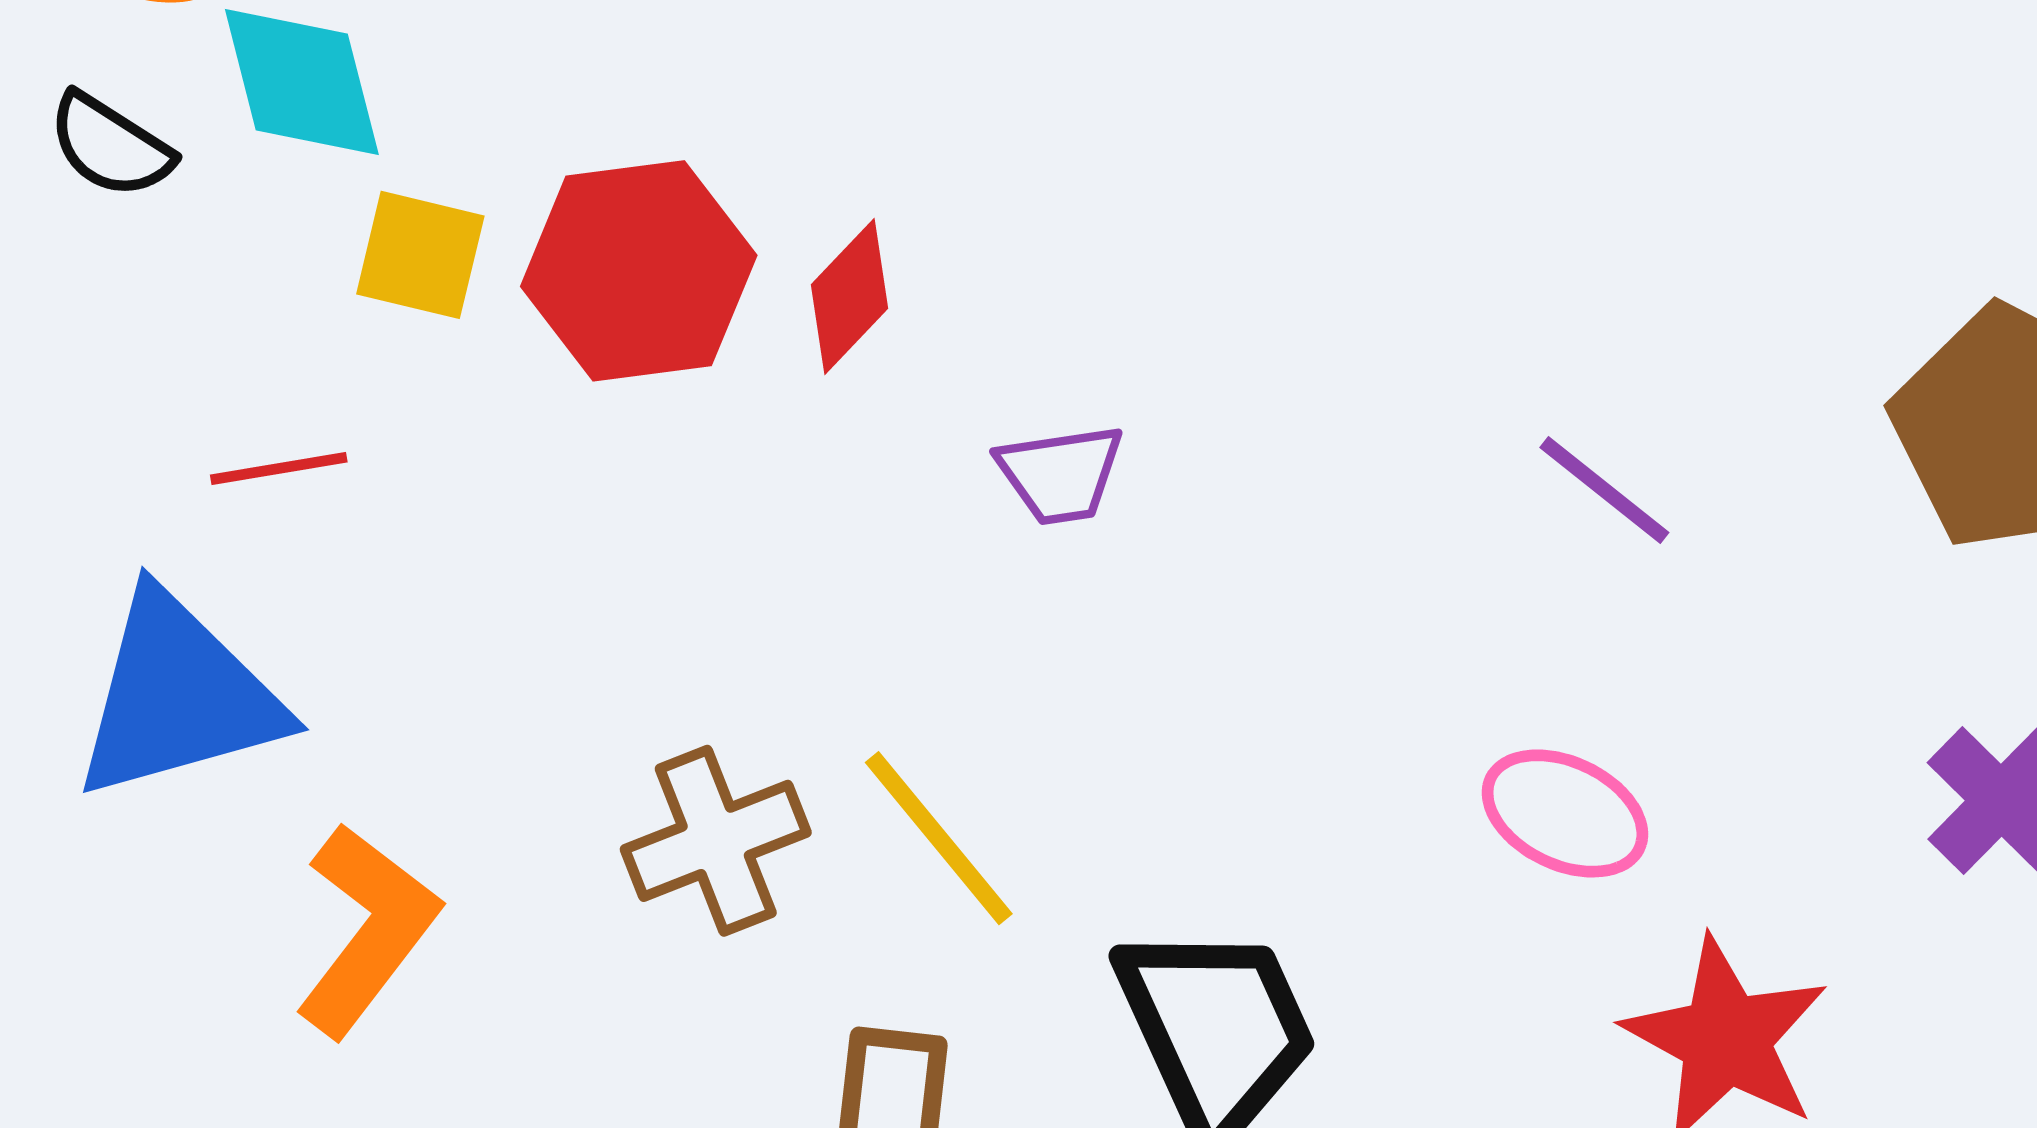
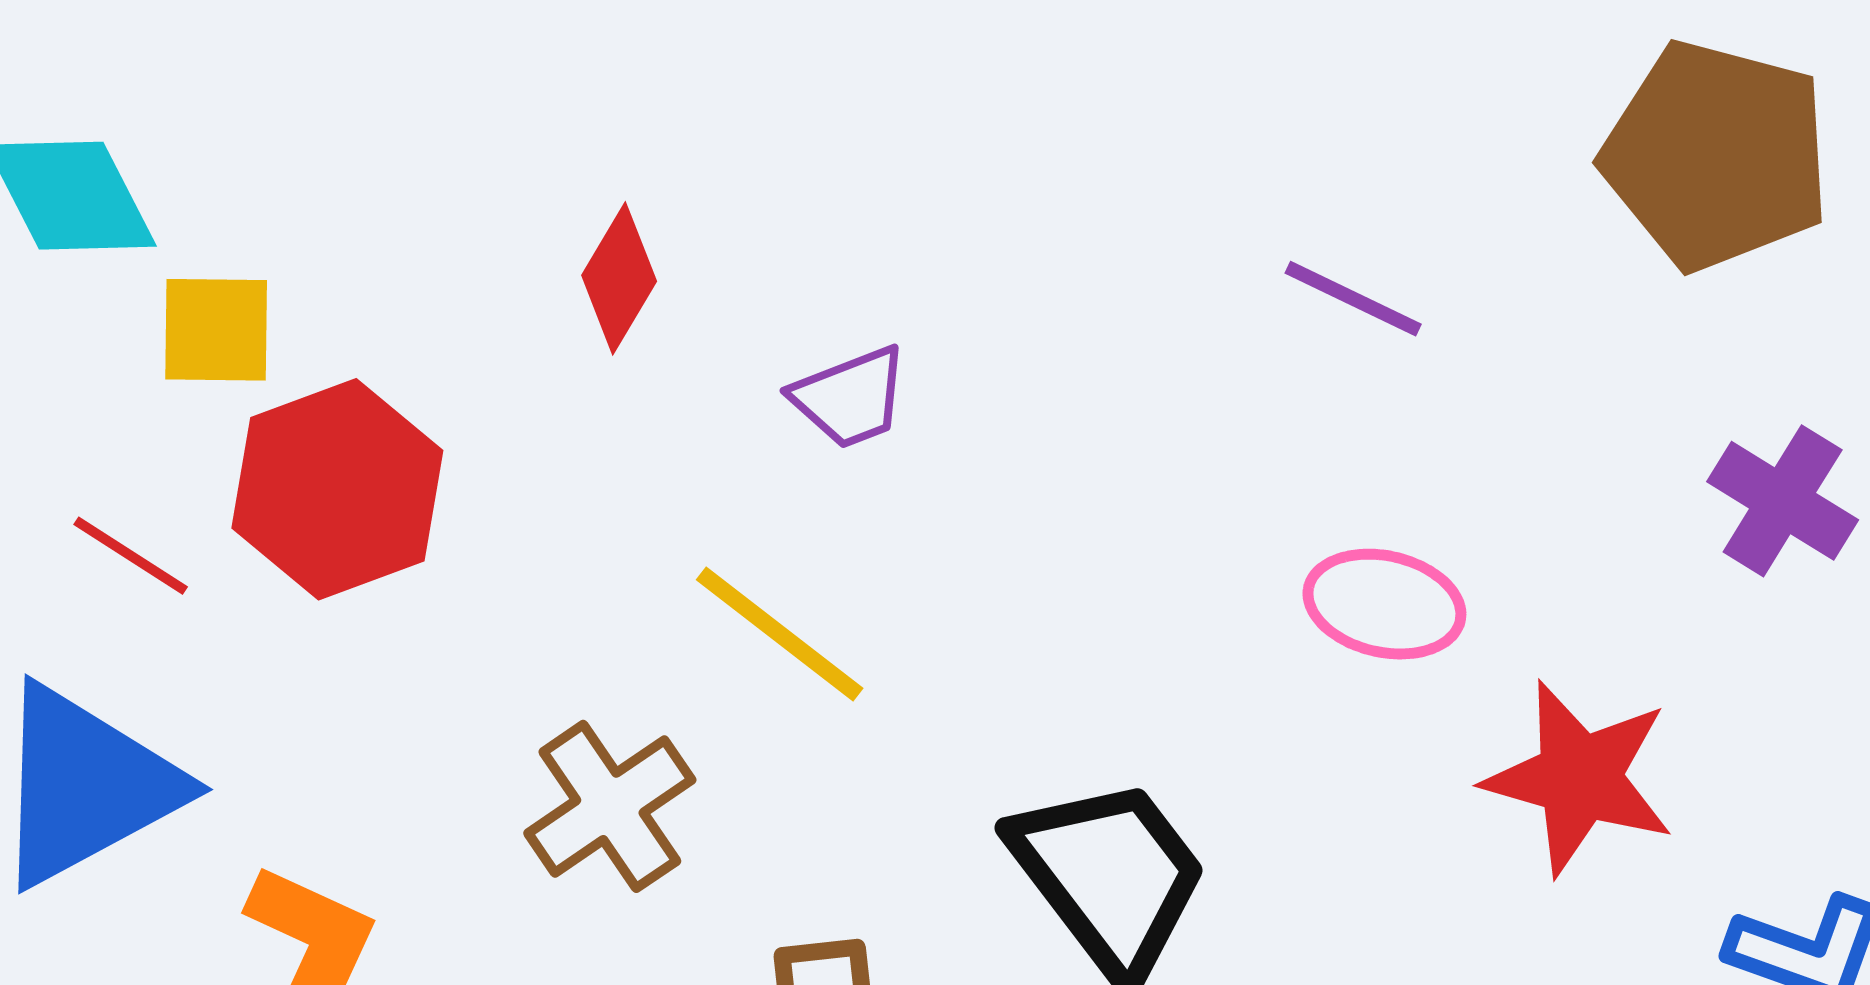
red hexagon: (639, 271) -> (337, 489), moved
red line: (279, 469) -> (131, 556), turned 55
yellow line: (939, 838) -> (780, 634), moved

